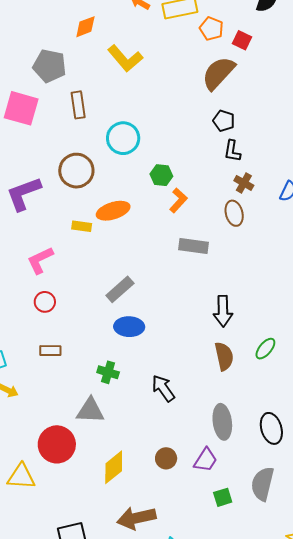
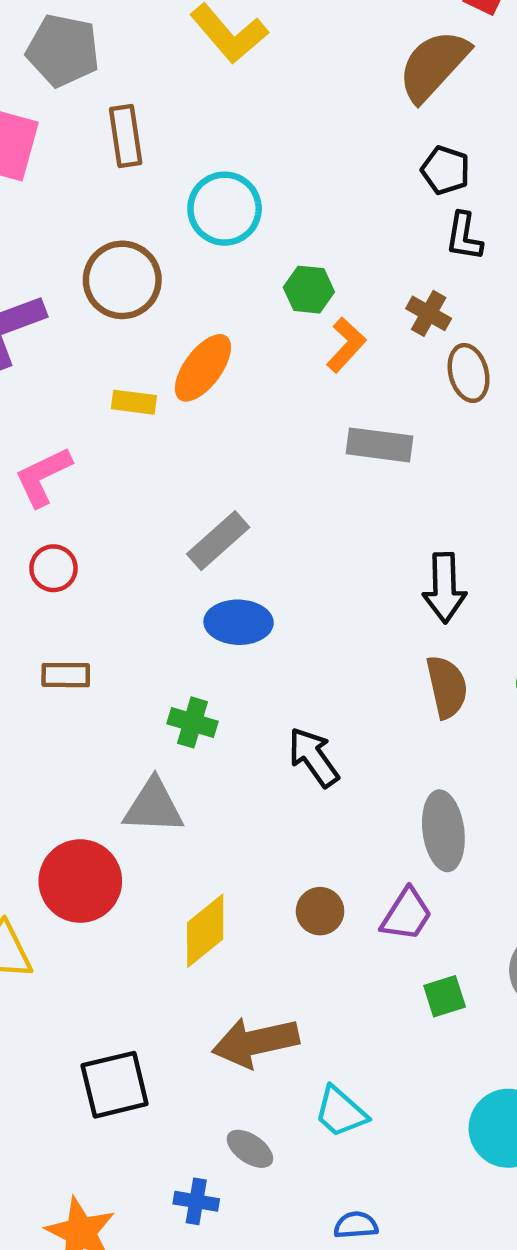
brown cross: (244, 183) -> (429, 313), moved
orange ellipse: (113, 211) -> (203, 368), turned -36

